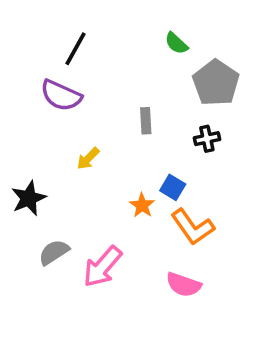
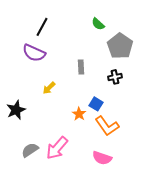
gray semicircle: (54, 252) -> (30, 150), moved

